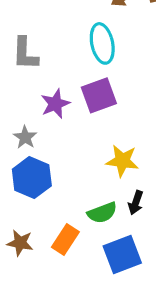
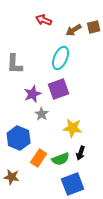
cyan ellipse: (102, 43) -> (61, 58), turned 35
gray star: (25, 137) -> (42, 114), moved
orange rectangle: (65, 240) -> (39, 158), moved

